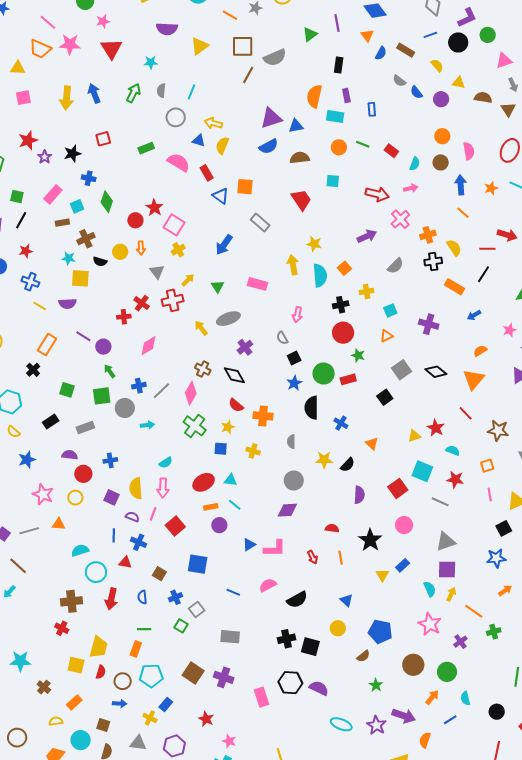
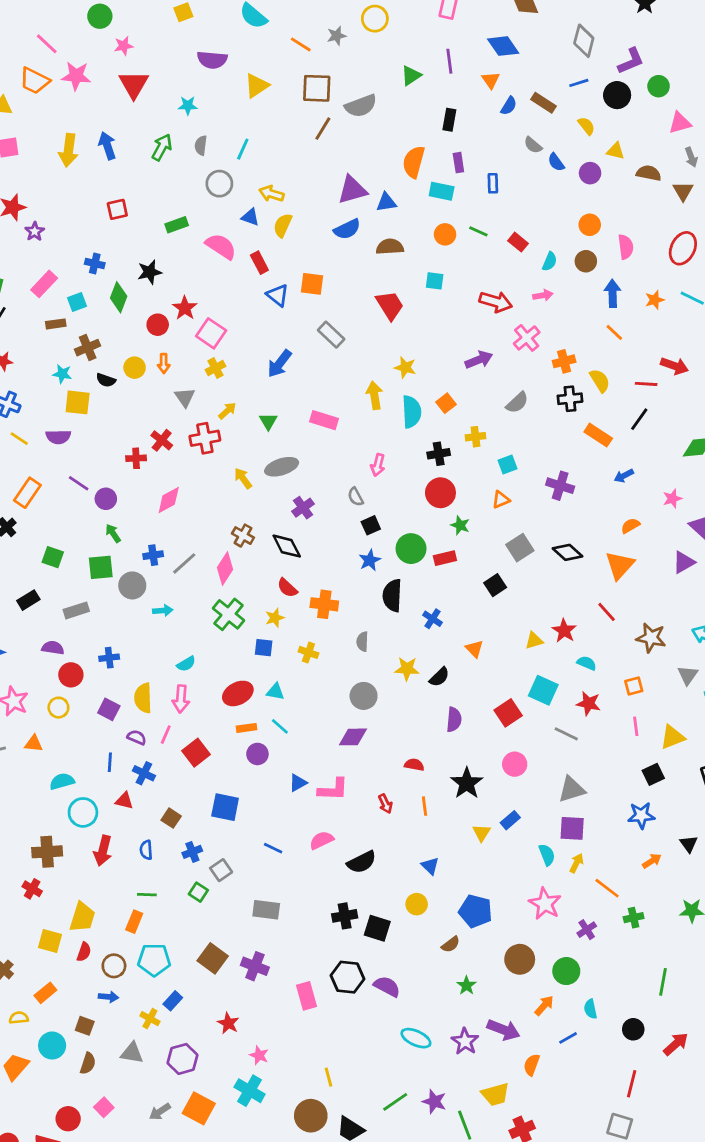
black star: (72, 154) -> (150, 272), moved

